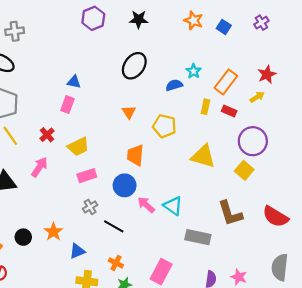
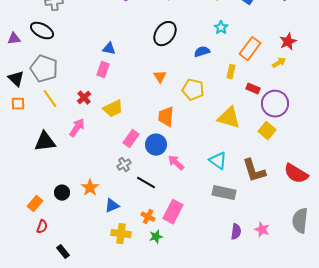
cyan star: (194, 71) -> (221, 28), moved
red rectangle: (229, 111) -> (253, 89), moved
pink rectangle: (87, 176) -> (131, 139), moved, turned -36
cyan triangle: (173, 206) -> (218, 161), moved
pink rectangle: (161, 272) -> (173, 212), moved

